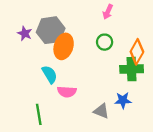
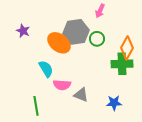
gray hexagon: (51, 30) -> (76, 32), moved
orange ellipse: (64, 46) -> (59, 43), turned -70
blue star: (123, 100) -> (114, 103), moved
gray triangle: (101, 111) -> (81, 95), moved

